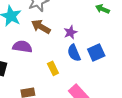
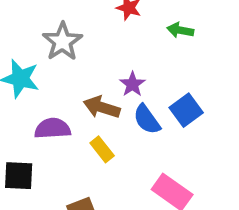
brown arrow: (41, 27) -> (102, 107), moved
yellow rectangle: (53, 68) -> (102, 149), moved

